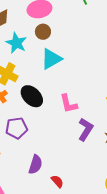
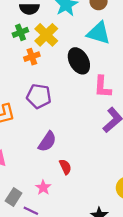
cyan triangle: (51, 59) -> (99, 33), turned 30
black ellipse: (32, 96) -> (79, 61), moved

